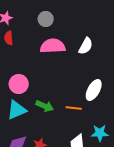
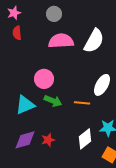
white semicircle: (86, 46) -> (94, 41), size x1.4
pink circle: (19, 84) -> (44, 79), moved

